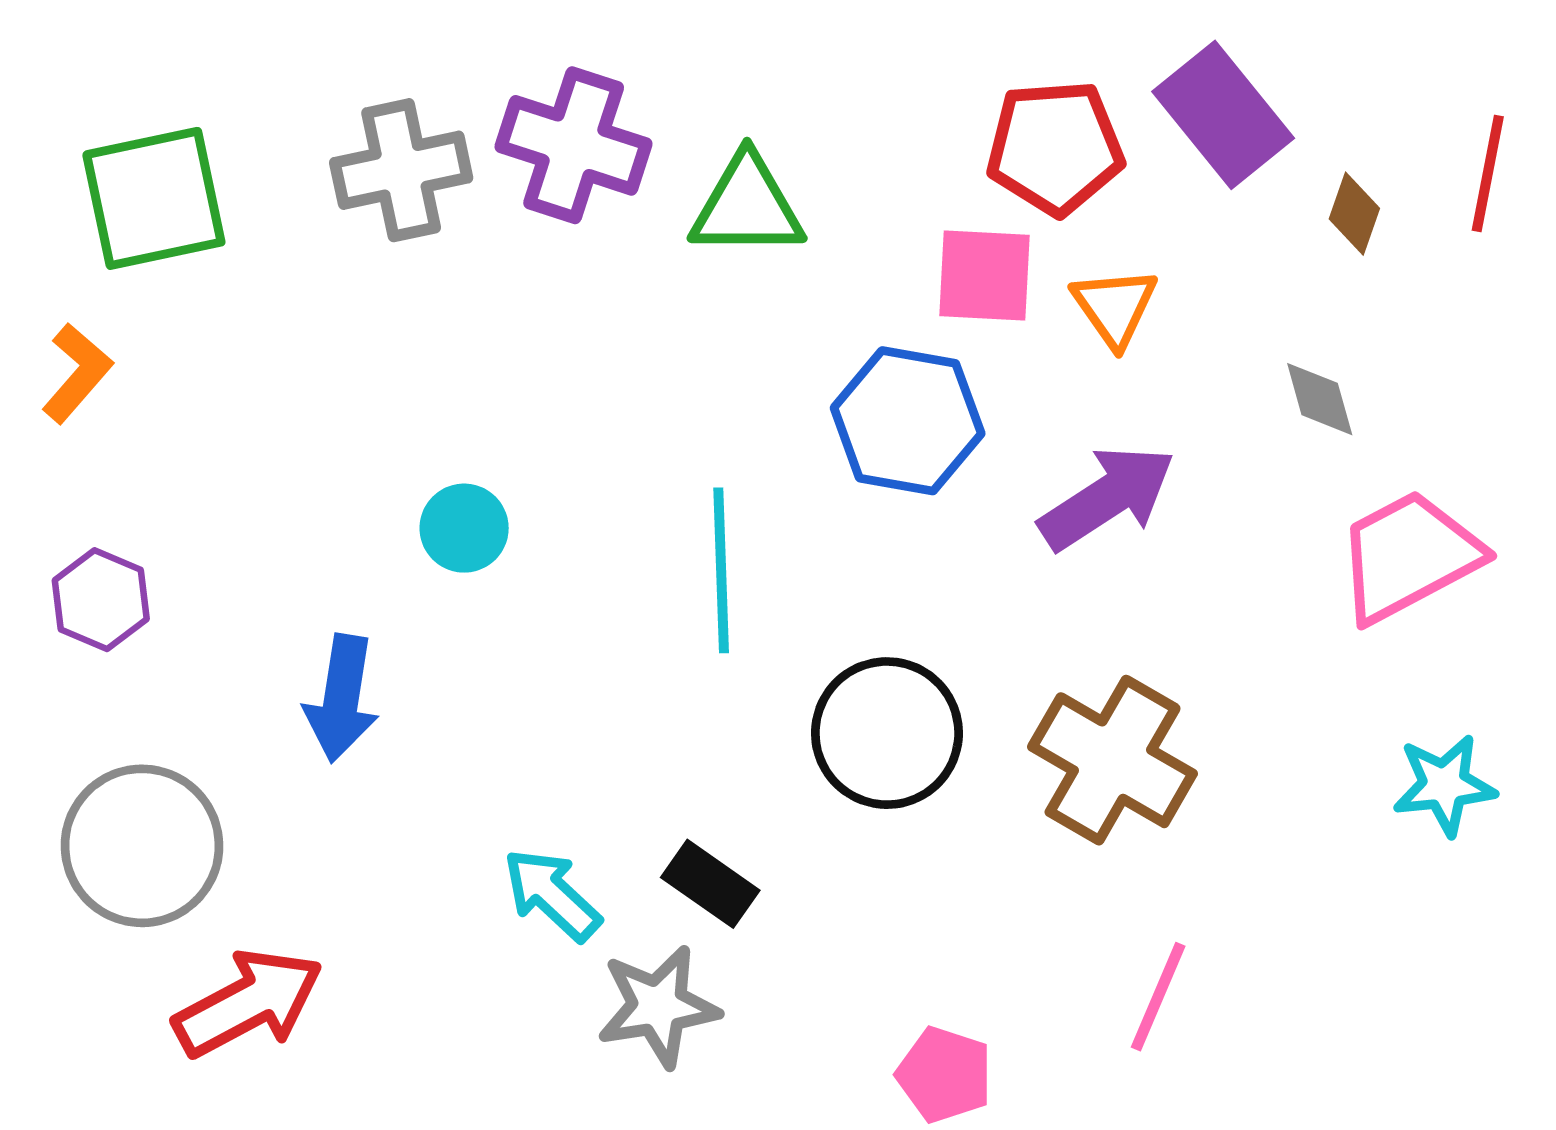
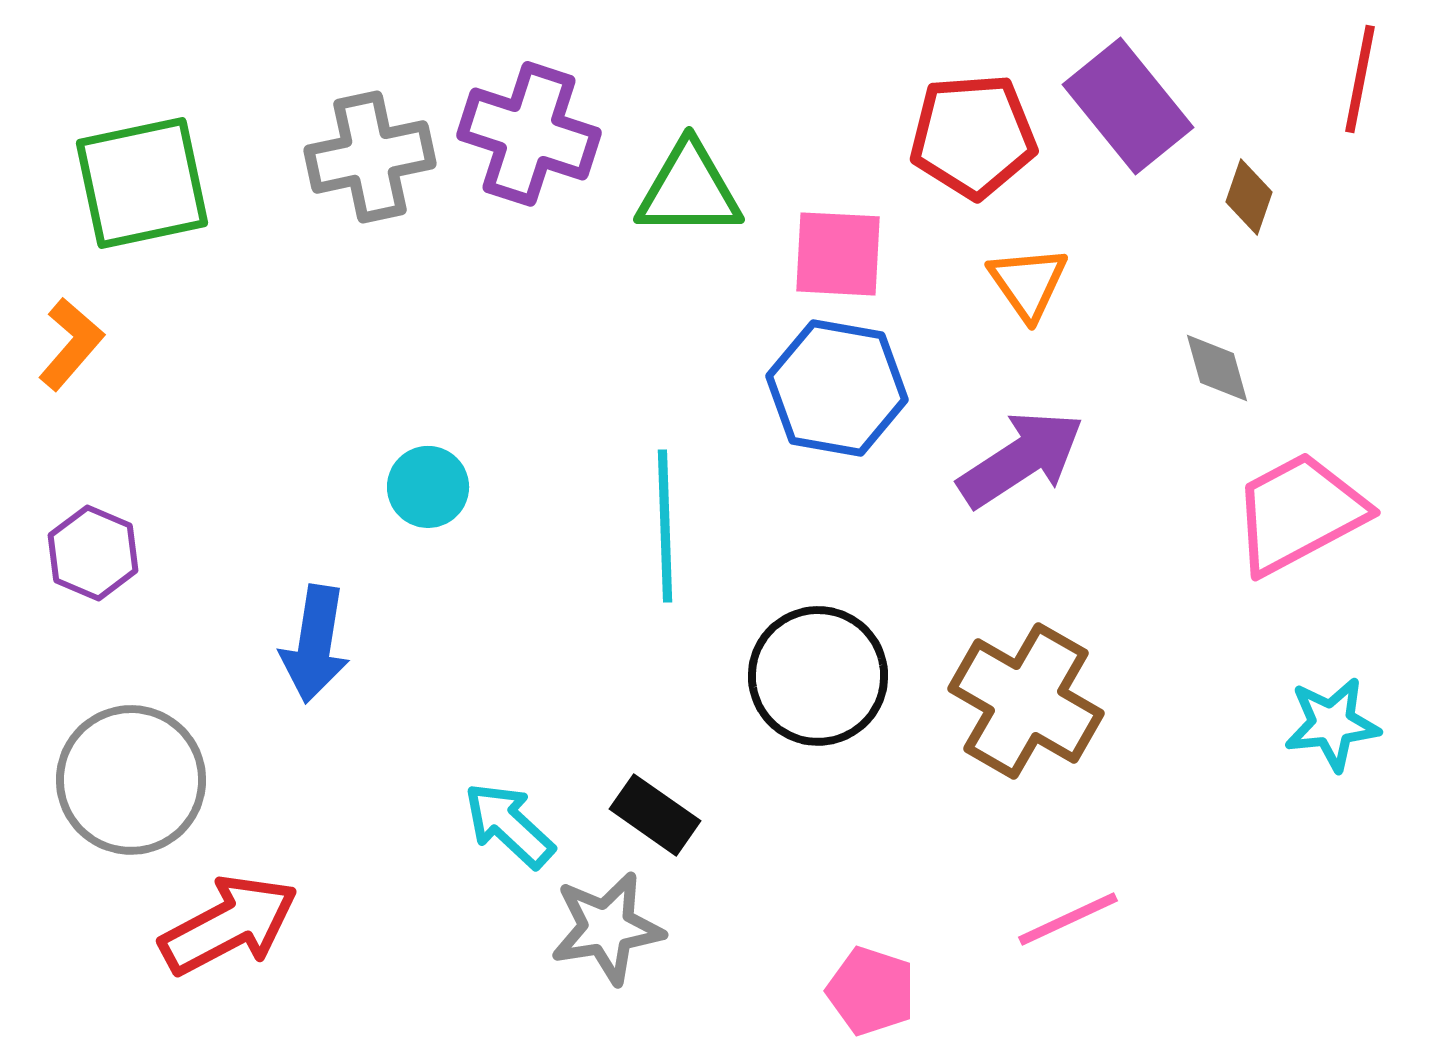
red line: (1488, 173) -> (1360, 79), moved
pink square: (985, 275) -> (838, 254), moved
pink line: (1158, 997) -> (1068, 919), turned 42

